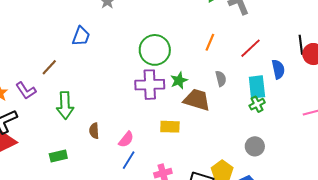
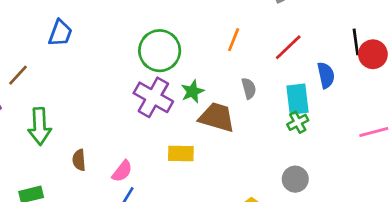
purple cross: (150, 85) -> (153, 97), turned 32

